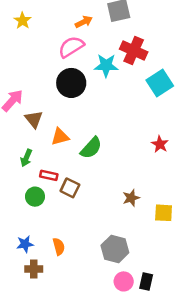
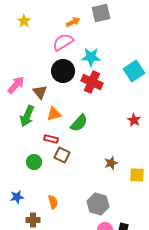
red cross: (134, 51) -> (92, 82), moved
brown triangle: (34, 119) -> (40, 92), moved
green arrow: (26, 158) -> (27, 116), moved, size x1.5
red rectangle: (49, 175) -> (51, 139), moved
blue star: (25, 244) -> (17, 197), moved

